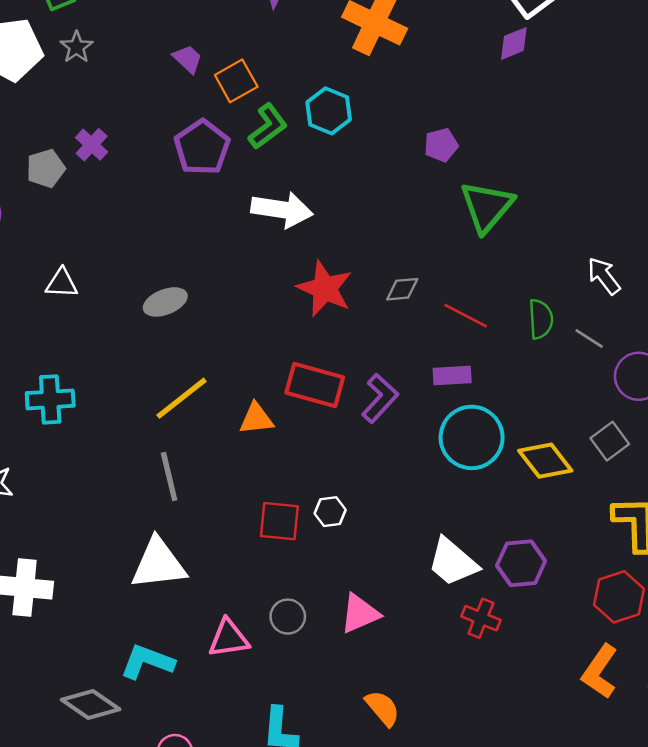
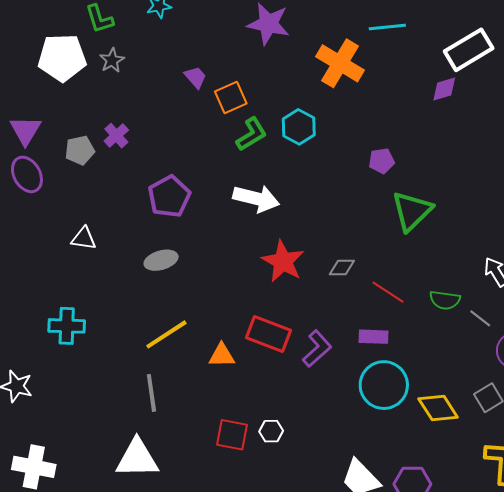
purple pentagon: (202, 147) -> (169, 196), moved
green semicircle: (541, 319) -> (445, 300), turned 96

